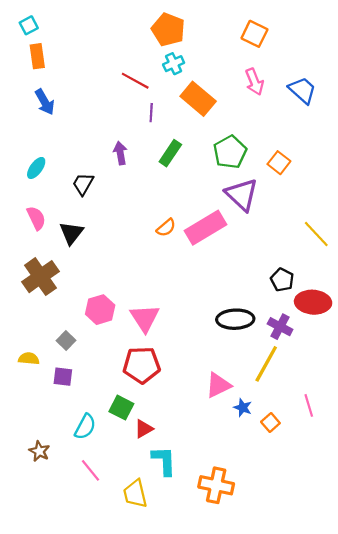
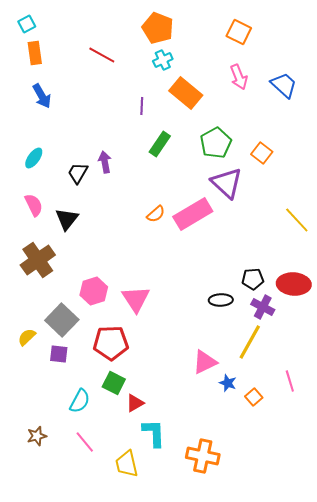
red line: (135, 81) -> (102, 55), moved
purple arrow: (120, 153) -> (105, 162), moved
black pentagon: (282, 280) -> (253, 279), moved, turned -30
black ellipse: (235, 319) -> (221, 300), size x0.7
gray square: (66, 340) -> (62, 320), size x1.8
yellow semicircle: (29, 359) -> (27, 337), turned -48
red pentagon: (142, 365) -> (111, 343), moved
brown star: (39, 451) -> (37, 436), moved, turned 30

